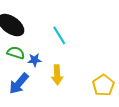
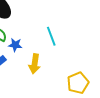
cyan line: (59, 35) -> (51, 36), moved

